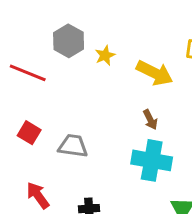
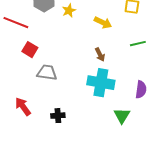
yellow arrow: (155, 73) -> (103, 23), size x0.7
red square: (29, 133) -> (30, 50), moved

